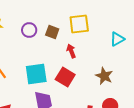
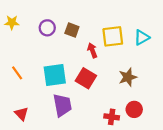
yellow square: (79, 24) -> (113, 36), moved
brown star: (104, 76) -> (128, 77), turned 30

